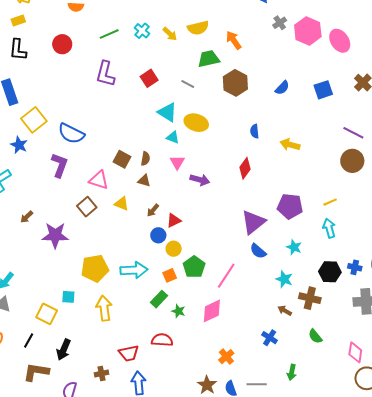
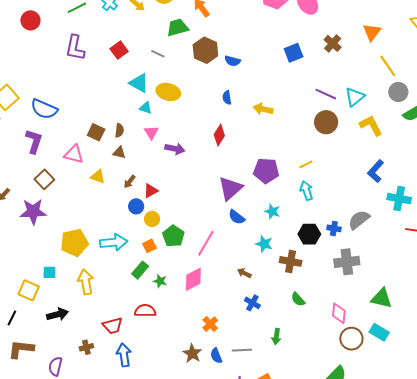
blue semicircle: (282, 88) -> (233, 61), moved, turned 63
brown square: (87, 207) -> (44, 179), moved
brown arrow: (285, 311) -> (244, 273), moved
black arrow: (64, 350) -> (57, 314), moved, turned -125

